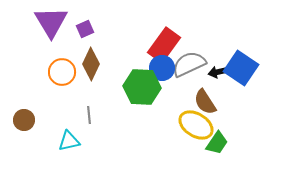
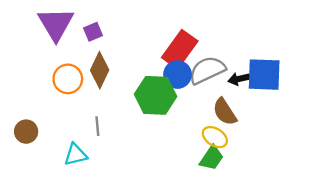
blue square: (241, 68) -> (264, 75), turned -32
yellow ellipse: (196, 125) -> (215, 137), size x0.7
green trapezoid: (217, 143) -> (212, 158), moved

